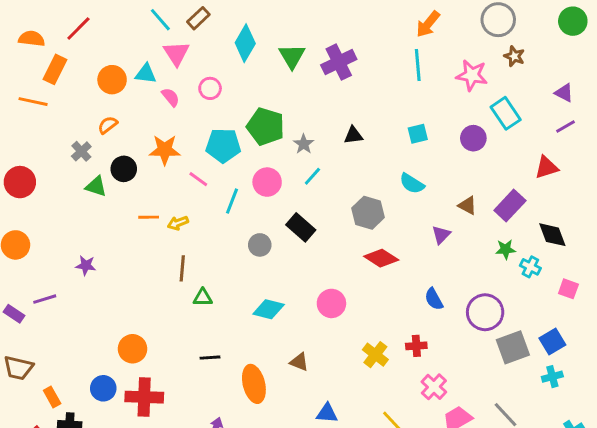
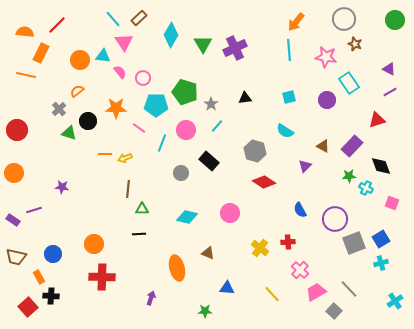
pink circle: (210, 88) -> (143, 78), moved
black line: (210, 358) -> (139, 234), moved
blue circle: (103, 388) -> (53, 254), moved

